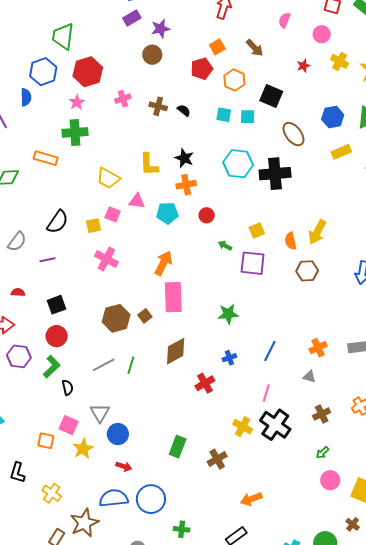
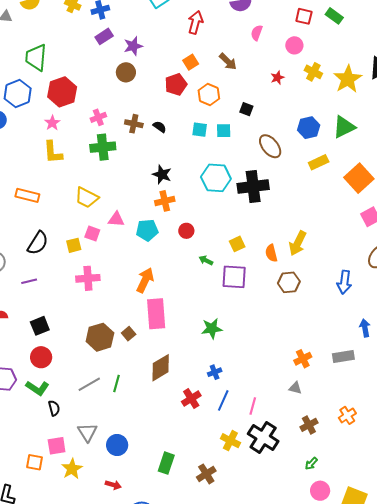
black square: (271, 96) -> (246, 109), size x0.6
green cross: (75, 132) -> (103, 147), moved
orange rectangle: (46, 158) -> (27, 195), moved
yellow L-shape: (149, 165) -> (53, 152), moved
pink cross: (106, 259) -> (88, 278), turned -30
blue line: (270, 351) -> (223, 400), moved
green L-shape: (52, 367) -> (37, 388), turned 80
pink square: (69, 425) -> (57, 446), turned -30
blue circle: (118, 434) -> (117, 445), moved

